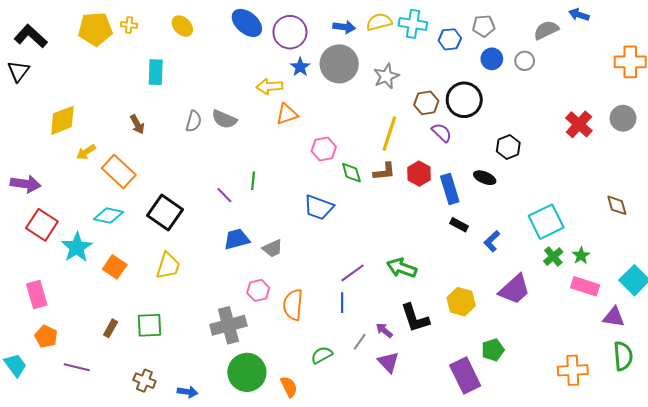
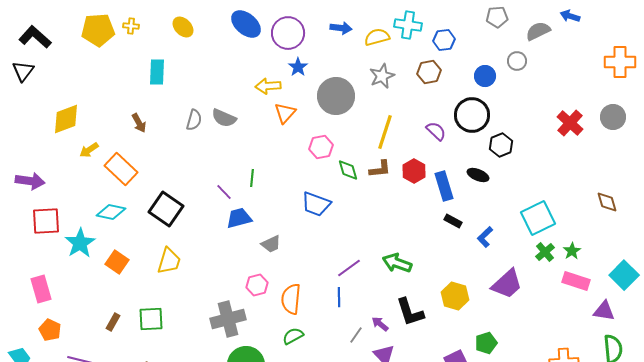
yellow semicircle: (379, 22) -> (377, 37), moved
gray pentagon: (484, 26) -> (497, 17), moved
blue circle: (492, 59) -> (485, 76), moved
gray circle: (339, 64) -> (336, 96), moved
black circle: (464, 100) -> (472, 115), moved
brown hexagon: (426, 103) -> (429, 72), moved
orange triangle: (287, 114) -> (285, 113), turned -30
red square: (42, 225) -> (46, 221), turned -36
blue trapezoid: (237, 239) -> (239, 218), moved
green semicircle: (322, 355) -> (293, 336), moved

